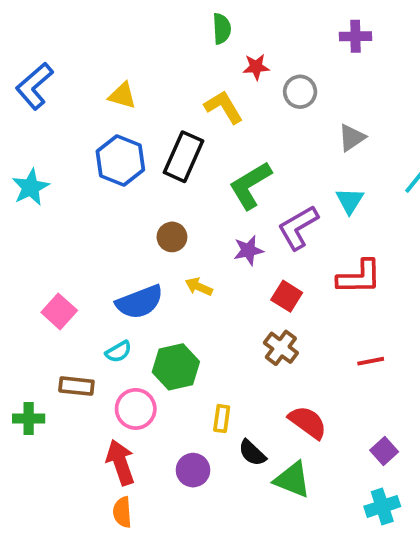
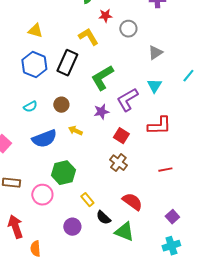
cyan semicircle: (118, 352) -> (30, 107), moved
yellow rectangle: (222, 419) -> (87, 200), turned -48
red arrow: (120, 462) -> (15, 227), moved

